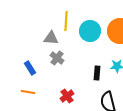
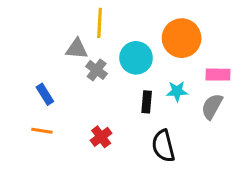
cyan circle: (90, 31) -> (136, 58), moved
gray cross: (57, 58) -> (97, 70), moved

